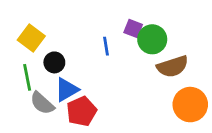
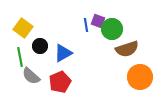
blue line: (106, 46) -> (86, 25), moved
blue triangle: (67, 90) -> (63, 53), moved

